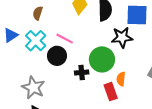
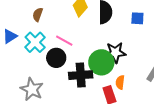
blue square: (137, 15) -> (137, 18), size x0.6
black star: (122, 37) -> (115, 53), moved
black cross: (82, 72) -> (81, 75), size x1.6

